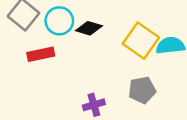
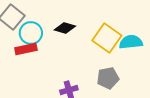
cyan circle: (59, 21) -> (31, 33), moved

